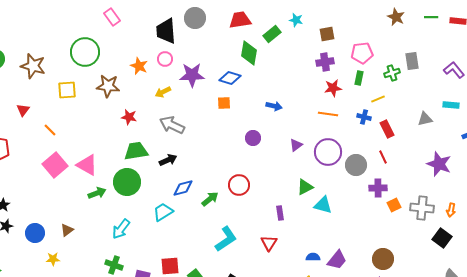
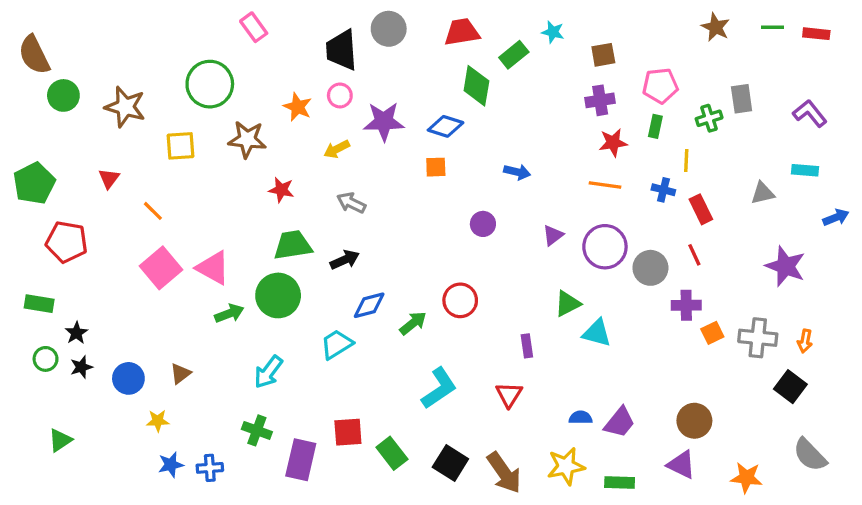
yellow line: (378, 99) -> (686, 161), turned -64
gray arrow: (172, 125) -> (351, 203), size x0.7

